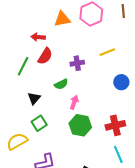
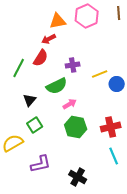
red arrow: (38, 37) -> (49, 39), moved, turned -32
yellow line: (107, 52) -> (100, 74), moved
green semicircle: (61, 84) -> (57, 86), size x1.5
pink arrow: (74, 102) -> (70, 104), turned 40

